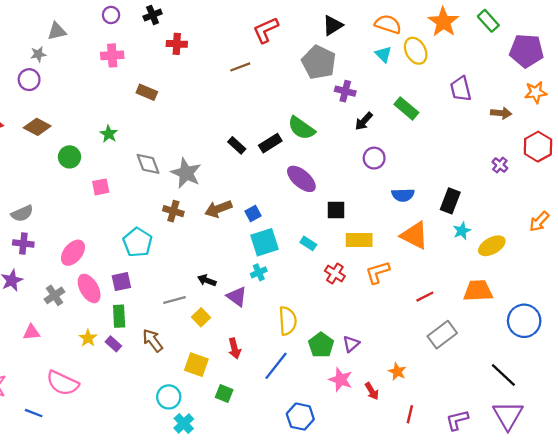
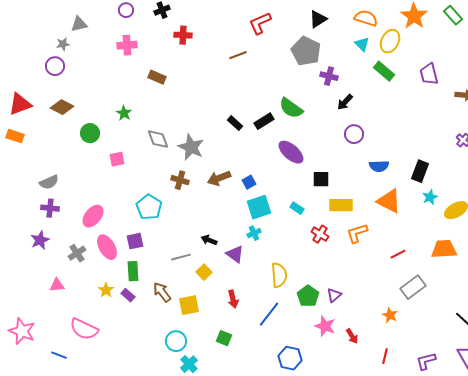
yellow ellipse: (416, 51) -> (390, 41), turned 55
green rectangle: (406, 108) -> (384, 71), moved
yellow square: (196, 365) -> (189, 305), moved, turned -30
orange star: (397, 372) -> (390, 315), moved

